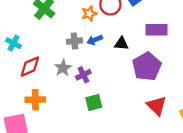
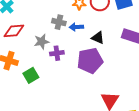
purple pentagon: (147, 67) -> (90, 61), moved
green square: (94, 103) -> (31, 75), moved, turned -35

